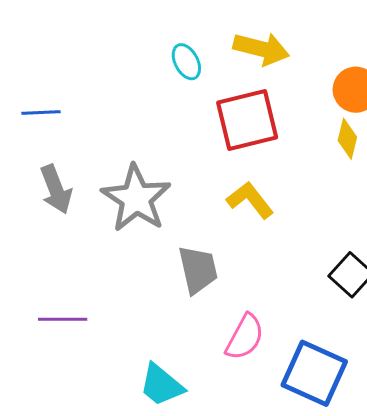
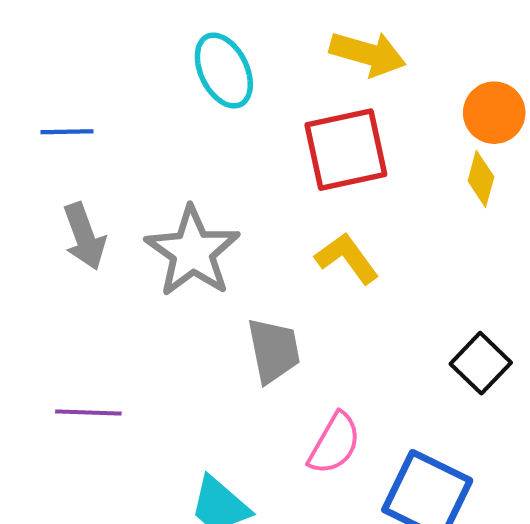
cyan ellipse: (186, 62) -> (224, 71), moved, size x1.5

